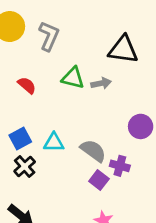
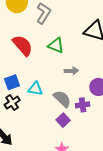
gray arrow: (101, 83) -> (71, 71), moved
red semicircle: (27, 85) -> (23, 45), size x1.6
purple cross: (120, 166) -> (83, 105), moved, turned -32

